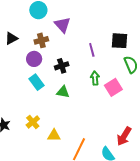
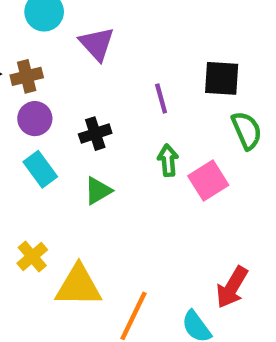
brown cross: (41, 40) -> (27, 76), moved
green triangle: (63, 92) -> (98, 191), turned -40
yellow triangle: (54, 135) -> (79, 286), size x1.6

